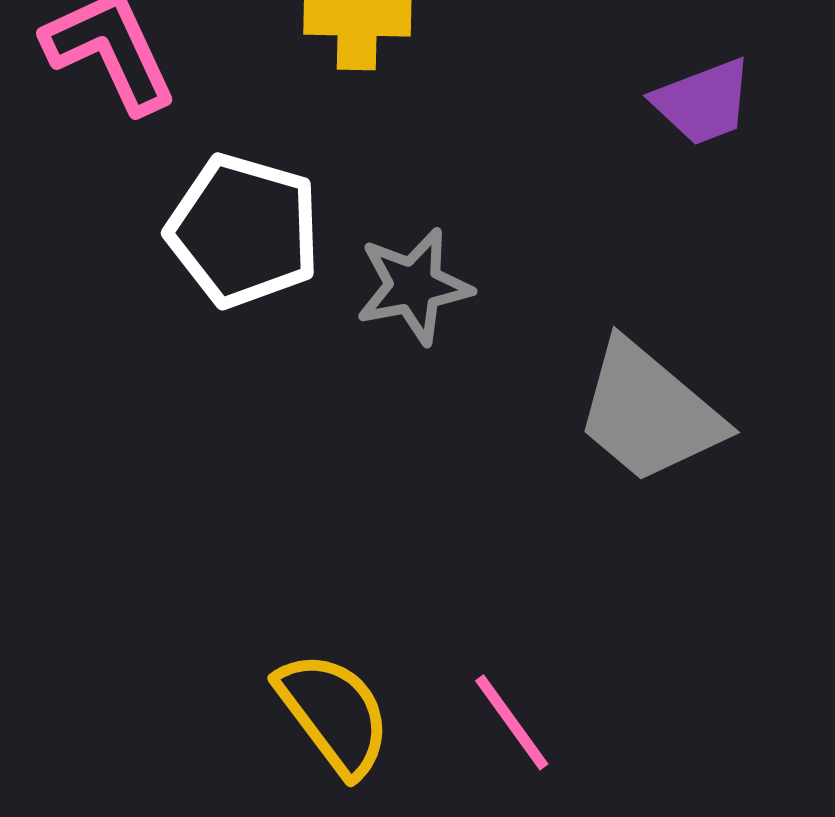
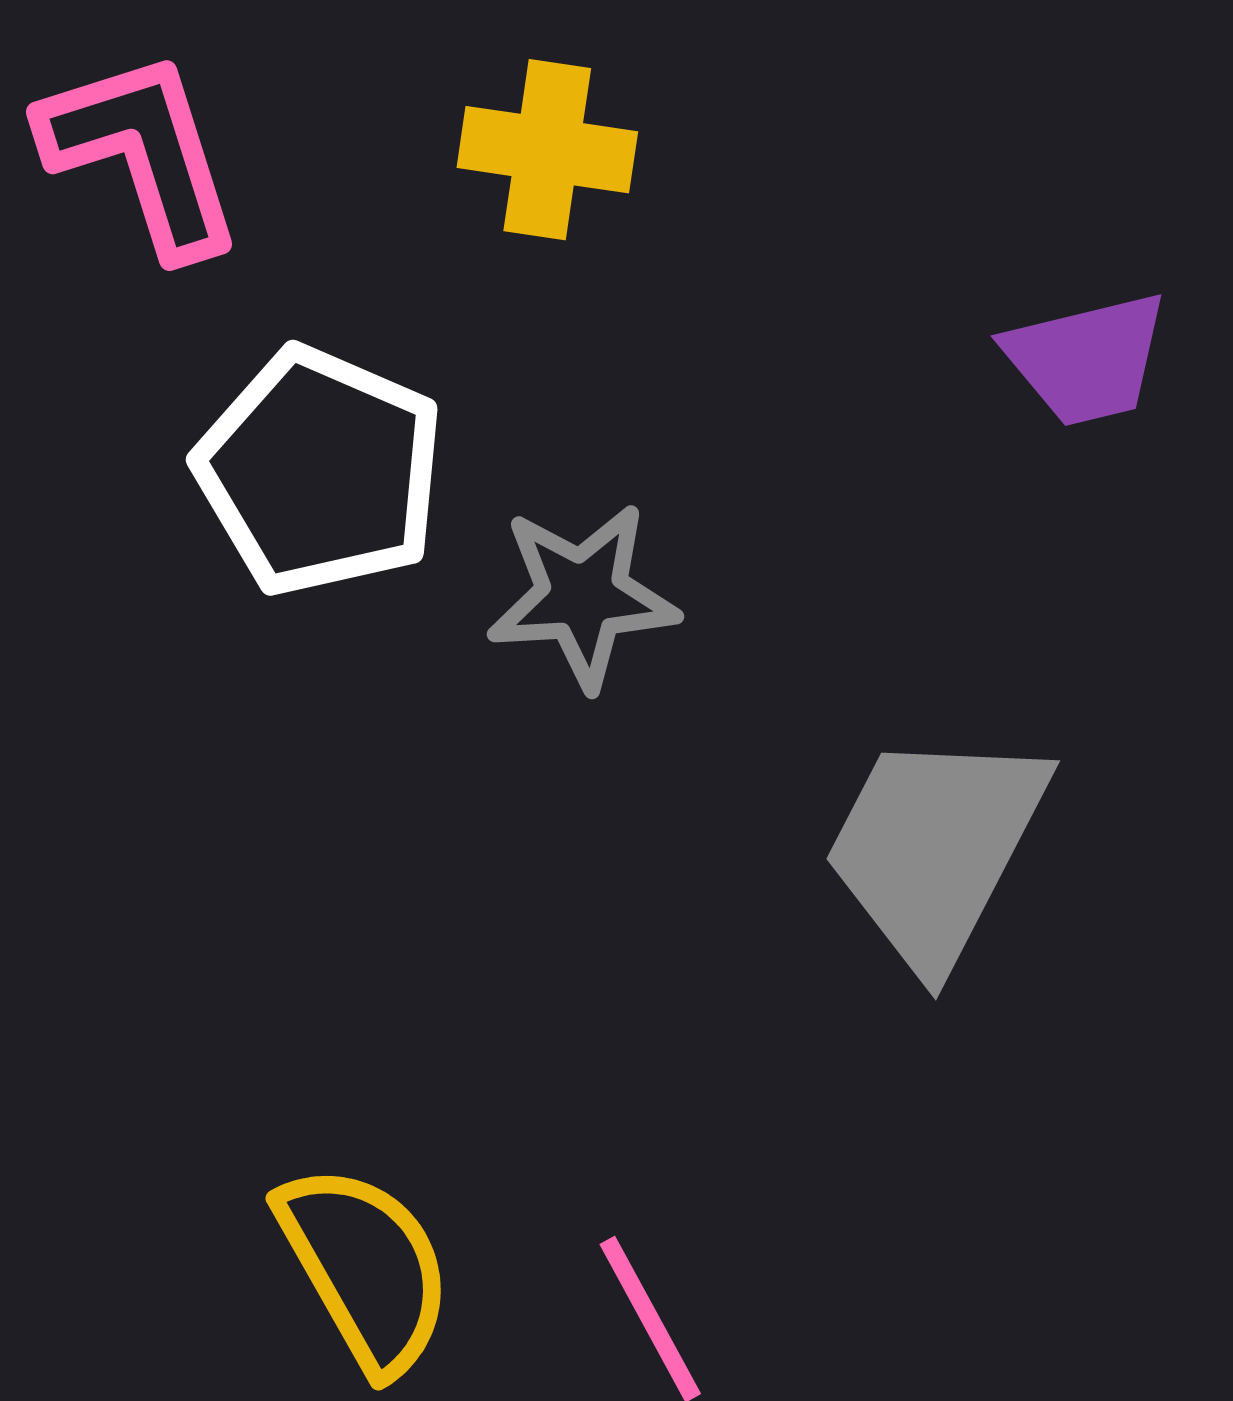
gray trapezoid: (649, 412) -> (935, 848), turned 70

